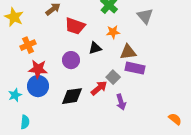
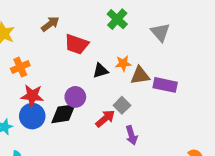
orange star: (113, 32) -> (123, 63), moved
purple circle: (71, 60) -> (75, 97), moved
purple rectangle: (135, 68) -> (165, 85), moved
black diamond: (72, 96) -> (63, 114), moved

